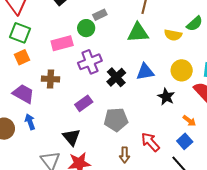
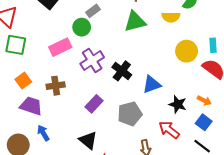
orange square: (22, 57) -> (23, 81), moved
blue triangle: (145, 72) -> (152, 84), moved
black star: (166, 97) -> (178, 104), moved

